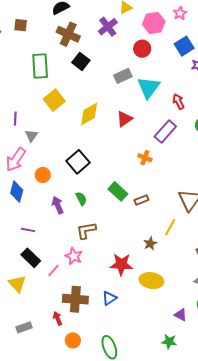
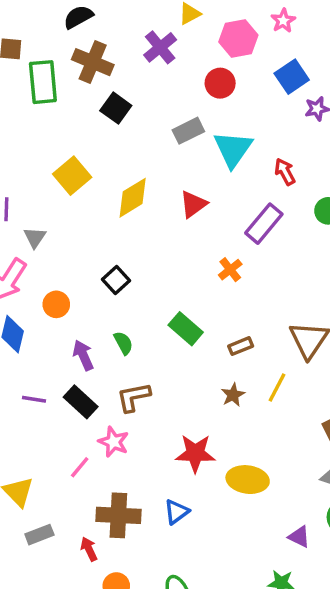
green rectangle: (40, 66) -> (43, 82), moved
orange cross: (145, 158) -> (230, 270), turned 32
black square: (78, 162) -> (116, 280), size x0.7
brown rectangle: (141, 200) -> (241, 346), moved
brown star: (150, 244) -> (233, 395), moved
black rectangle: (31, 258) -> (81, 402), moved
gray rectangle: (24, 327) -> (39, 535), moved

